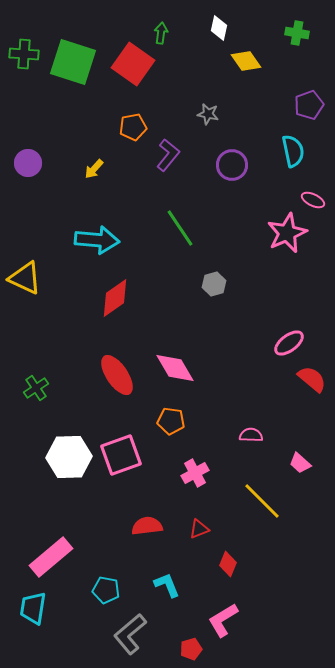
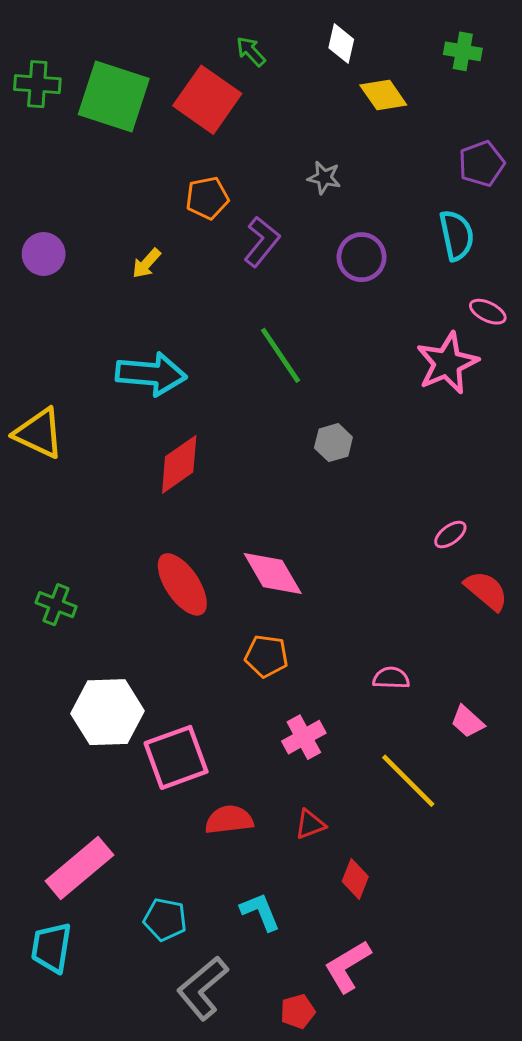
green arrow: (161, 33) -> (251, 51), turned -50
pink ellipse: (289, 343) -> (450, 535), size x0.7
green cross: (36, 388) -> (56, 605), turned -35
pink square: (121, 455) -> (176, 757), moved

